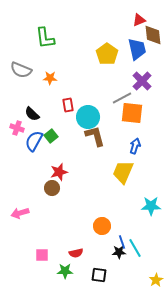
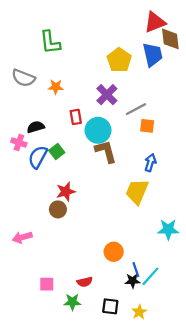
red triangle: (139, 20) -> (155, 22), size x1.5
purple cross: (142, 81) -> (107, 95), moved
orange square: (132, 113) -> (147, 126), size x0.6
black semicircle: (32, 114) -> (36, 127), turned 119
cyan line: (135, 248) -> (150, 276), turned 72
yellow star: (156, 280) -> (139, 312), moved

